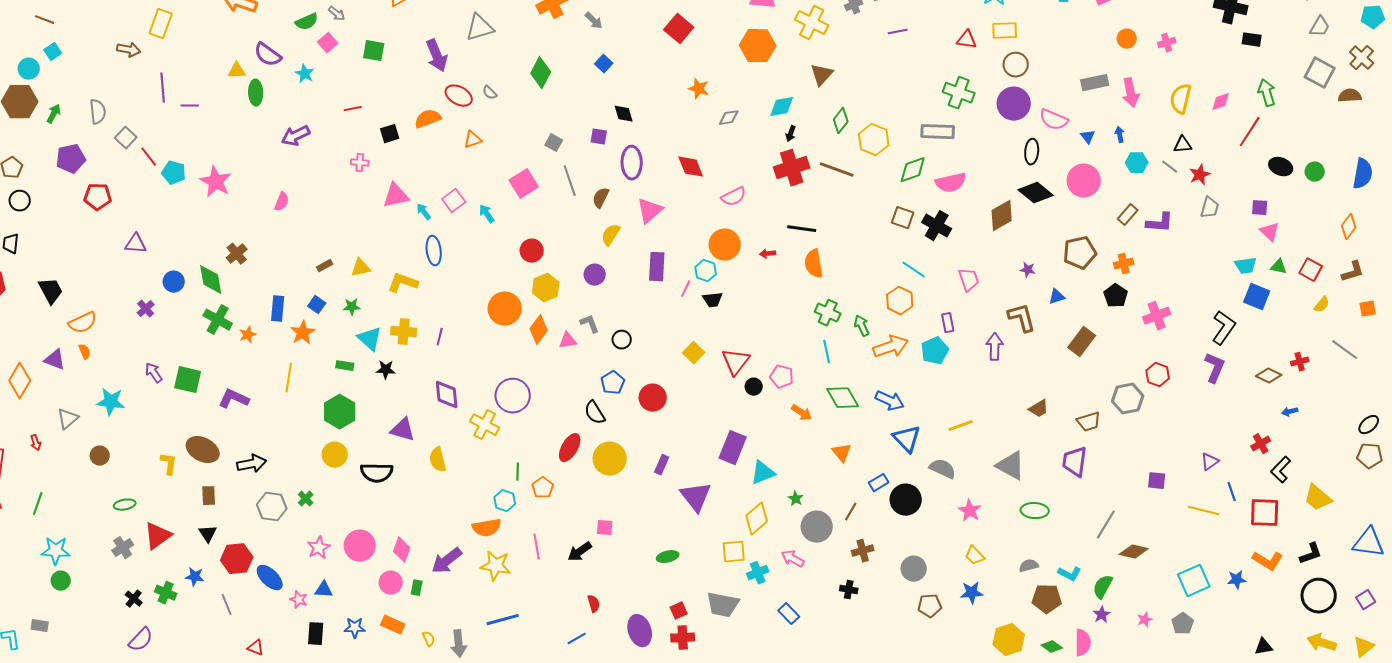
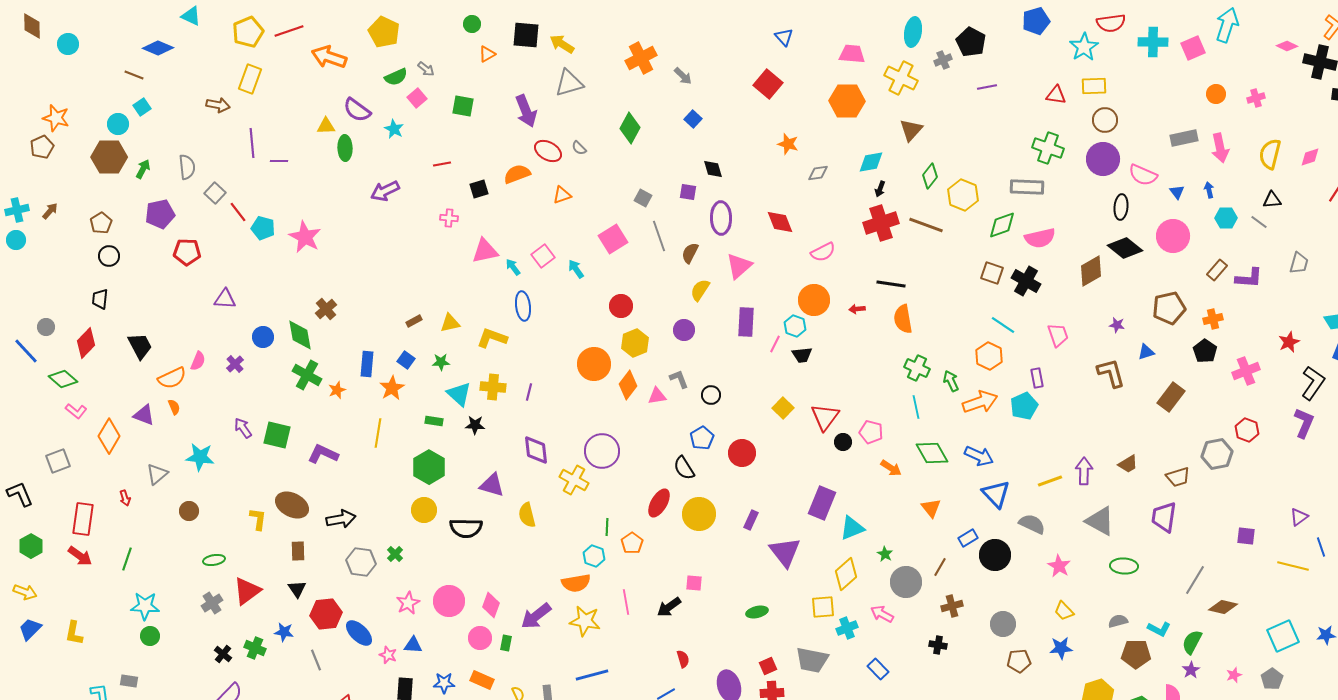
red star: (1200, 175) -> (1289, 342), moved
pink semicircle: (282, 202) -> (198, 361), moved
purple arrow: (995, 347) -> (1084, 471), moved

